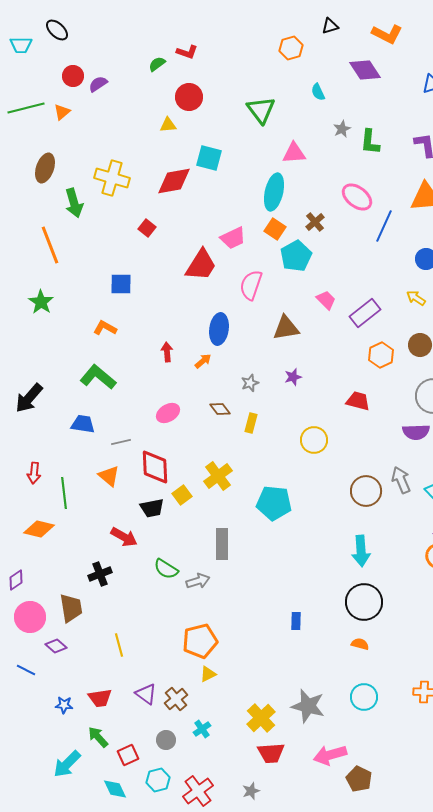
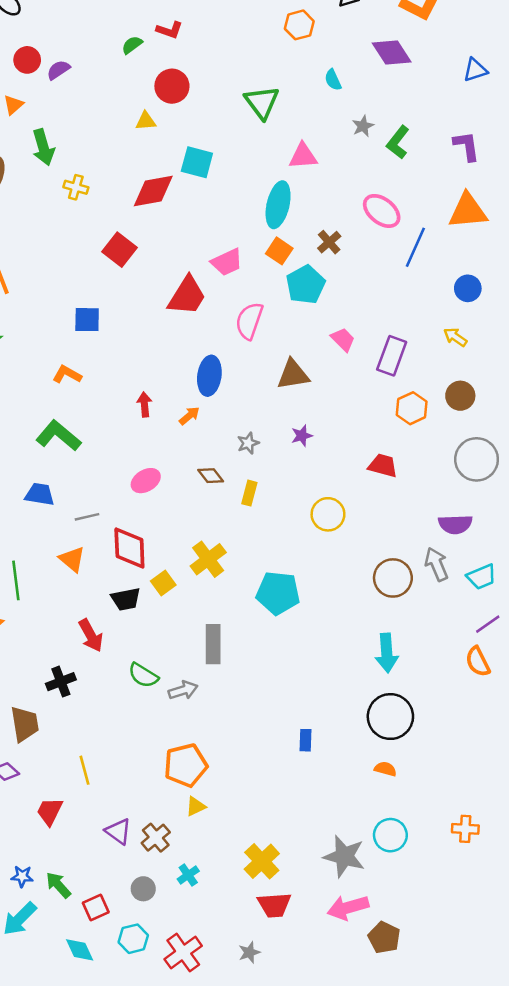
green L-shape: (370, 142) -> (398, 142), turned 32
yellow cross: (112, 178) -> (76, 187), size x0.6
green arrow: (74, 203) -> (43, 147), moved
red square: (147, 228) -> (120, 250), size x1.5
purple rectangle: (365, 313) -> (392, 356), turned -32
purple semicircle: (416, 432) -> (455, 524), moved
red arrow: (124, 537) -> (91, 635), turned 32
red trapezoid: (100, 698) -> (50, 811), moved, turned 125
blue star: (64, 705) -> (22, 876), moved
gray star: (308, 706) -> (344, 856), moved

